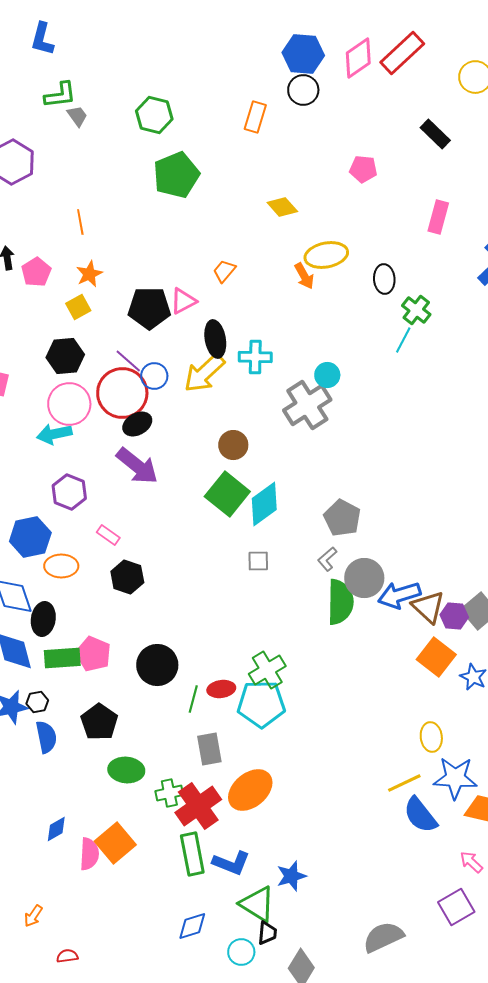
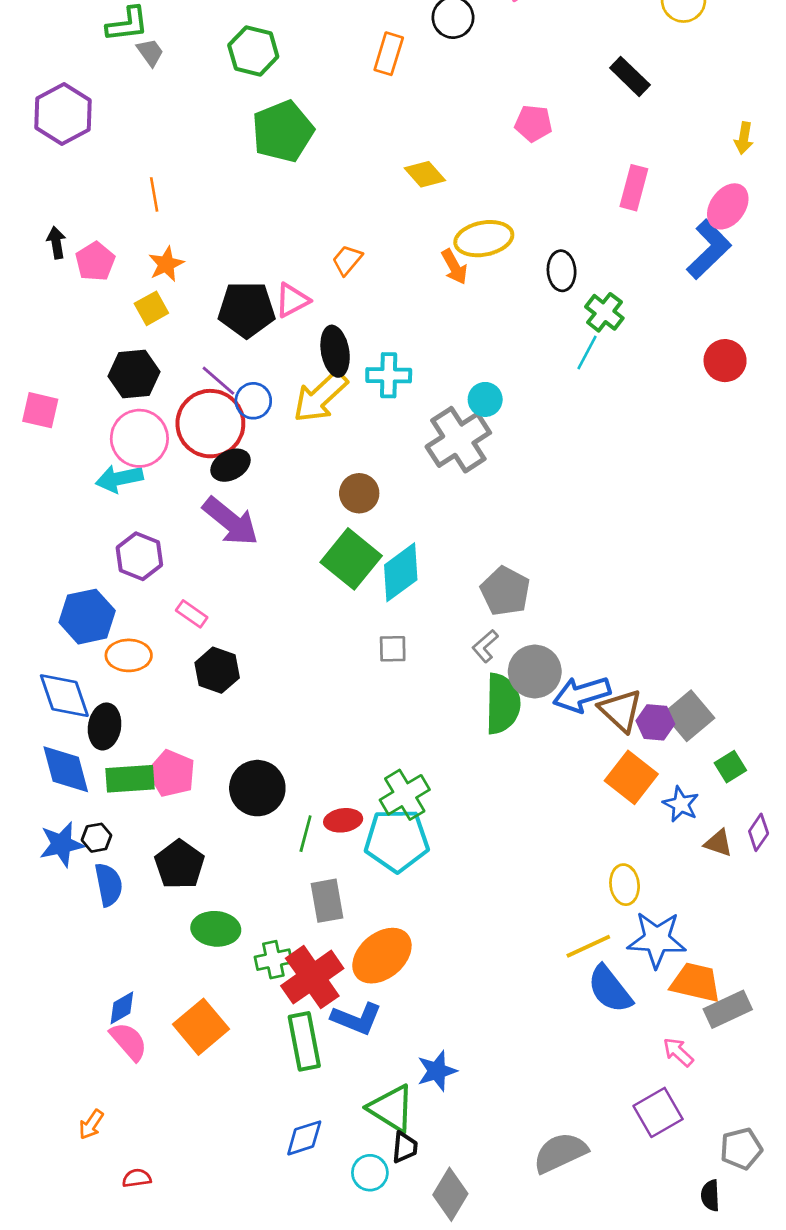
pink semicircle: (89, 854) -> (129, 1041), moved, turned -44
blue L-shape: (231, 863) -> (356, 1019), moved

